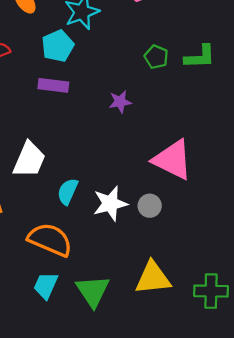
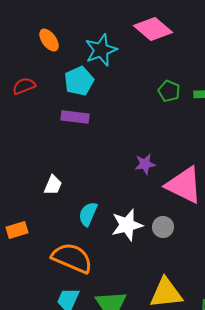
purple star: (120, 102) -> (145, 164), moved
white trapezoid: (29, 160) -> (53, 185), size x0.6

